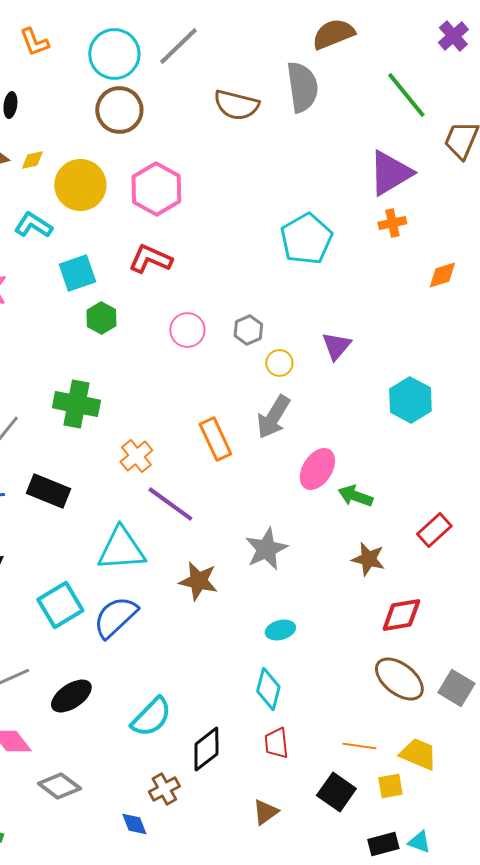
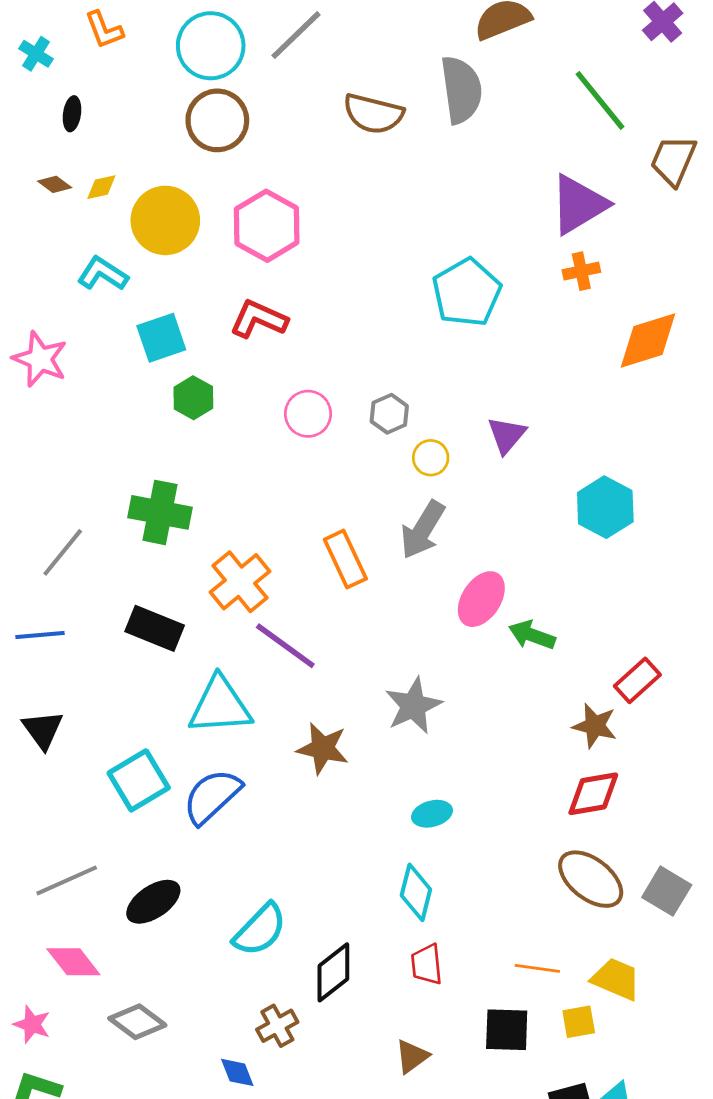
orange diamond: (442, 275) -> (648, 340), size x1.6
orange cross: (136, 456) -> (240, 582), size x1.4
black rectangle: (48, 491) -> (155, 628), moved
brown star: (368, 559) -> (595, 726), moved
black square: (336, 792) -> (507, 1030), turned -33

